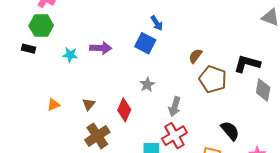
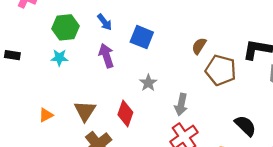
blue arrow: (157, 23) -> (105, 22), moved
green hexagon: (41, 26) -> (66, 27), moved
purple arrow: (101, 48) -> (106, 56), moved, turned -105
brown triangle: (89, 104) -> (85, 111), size x1.5

